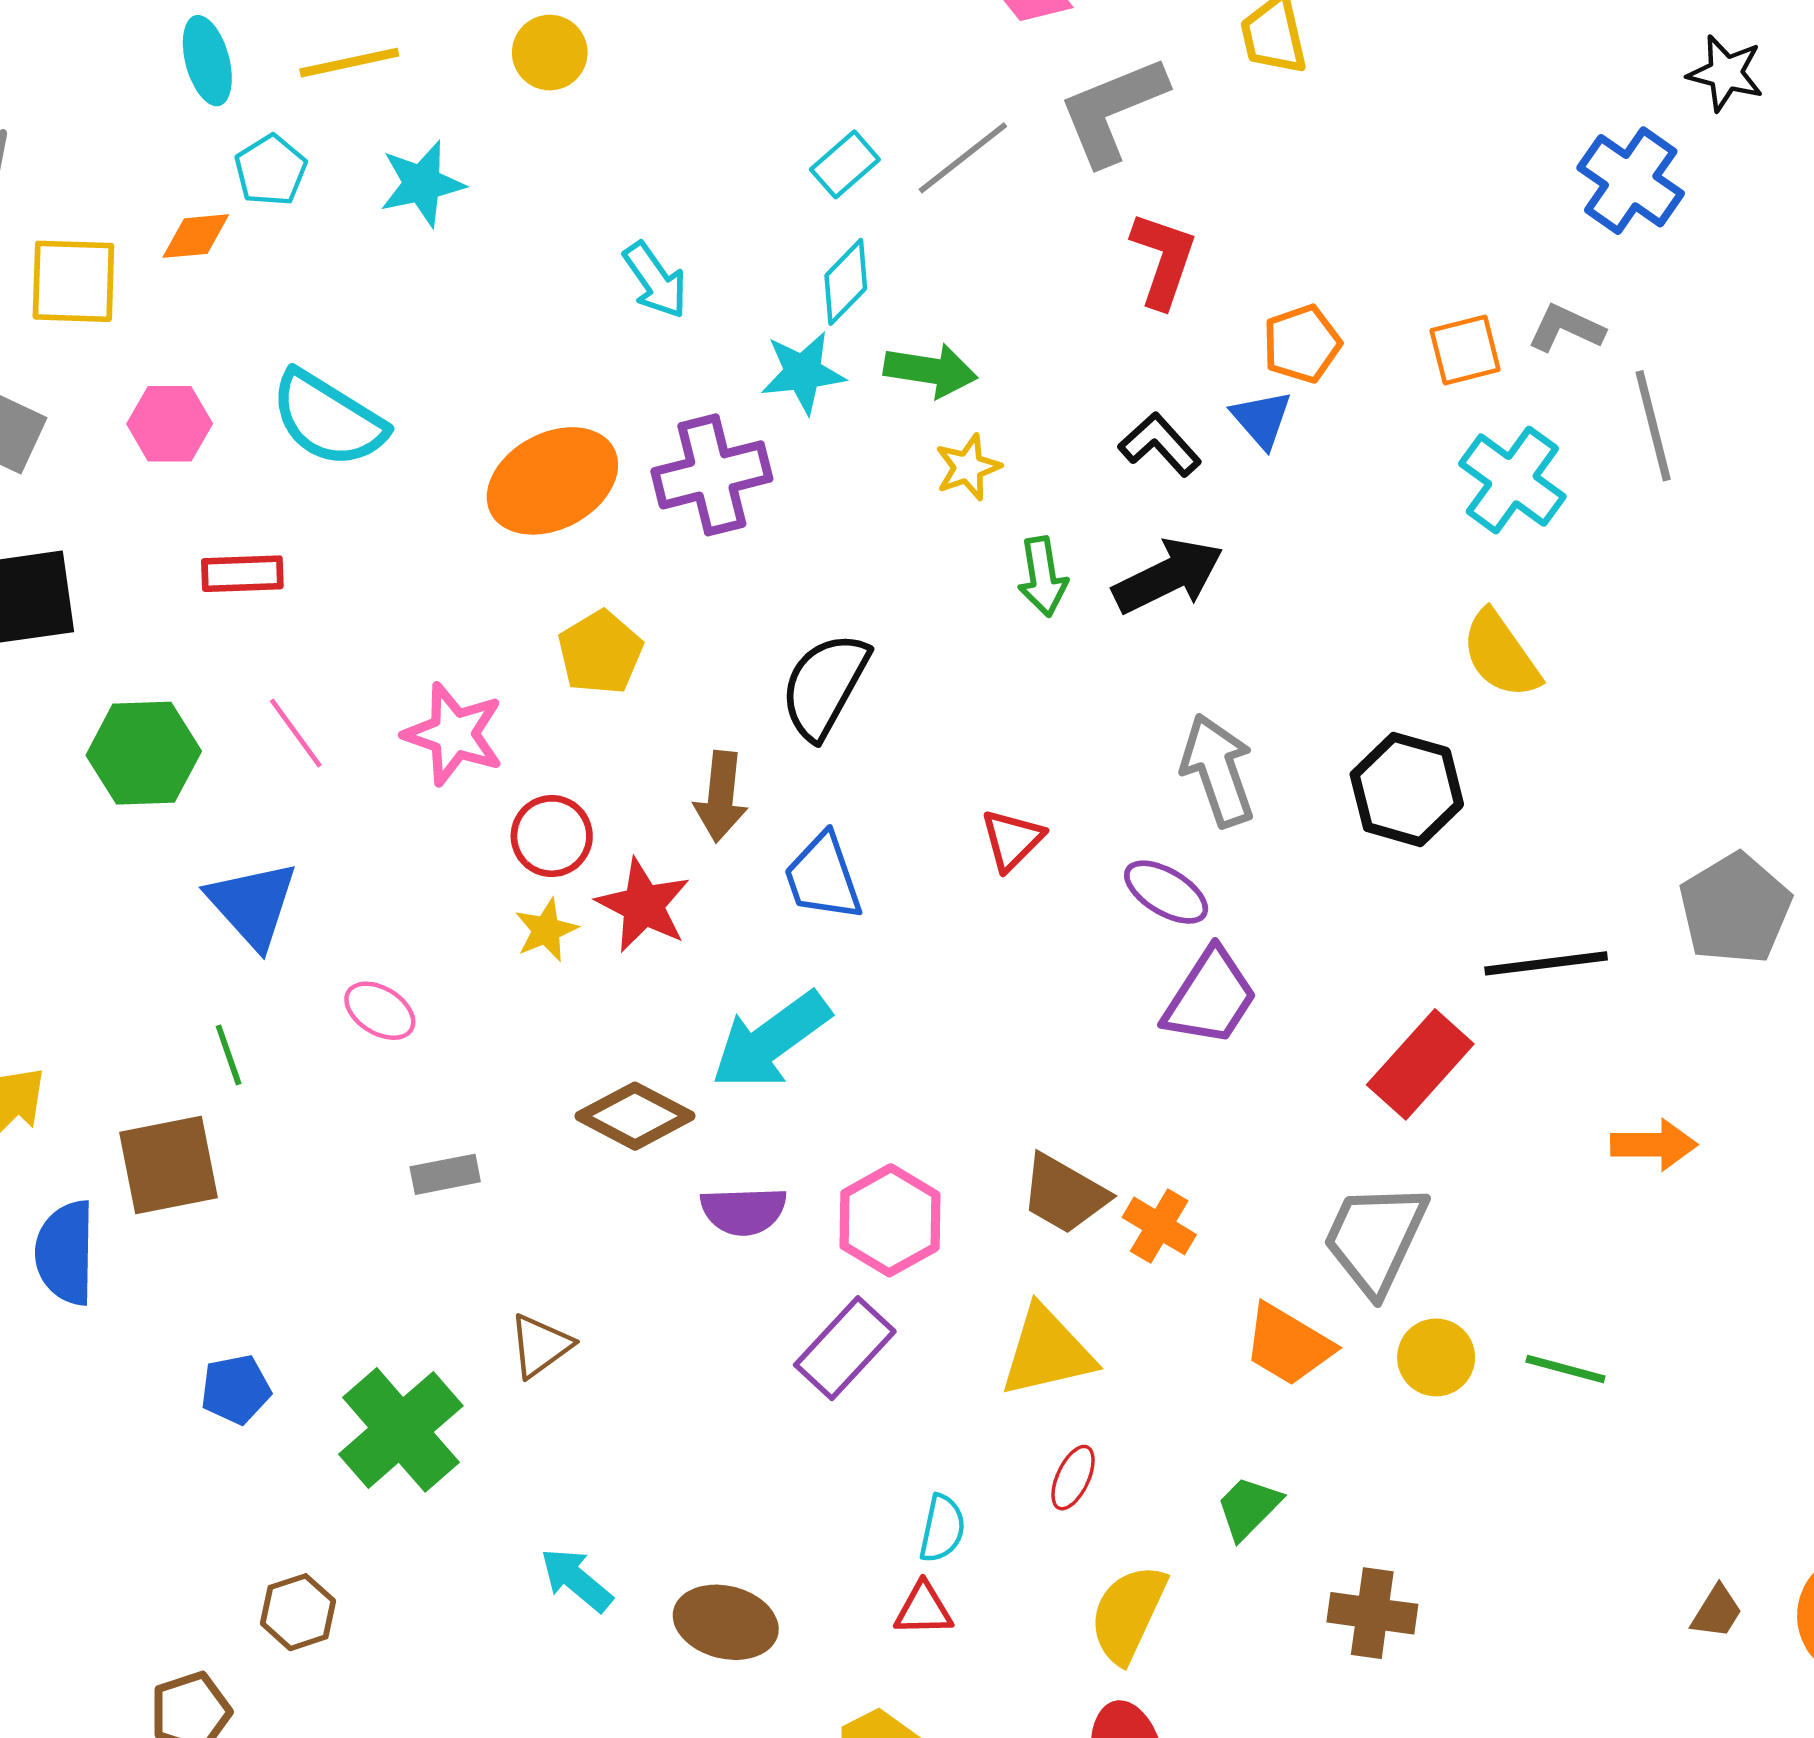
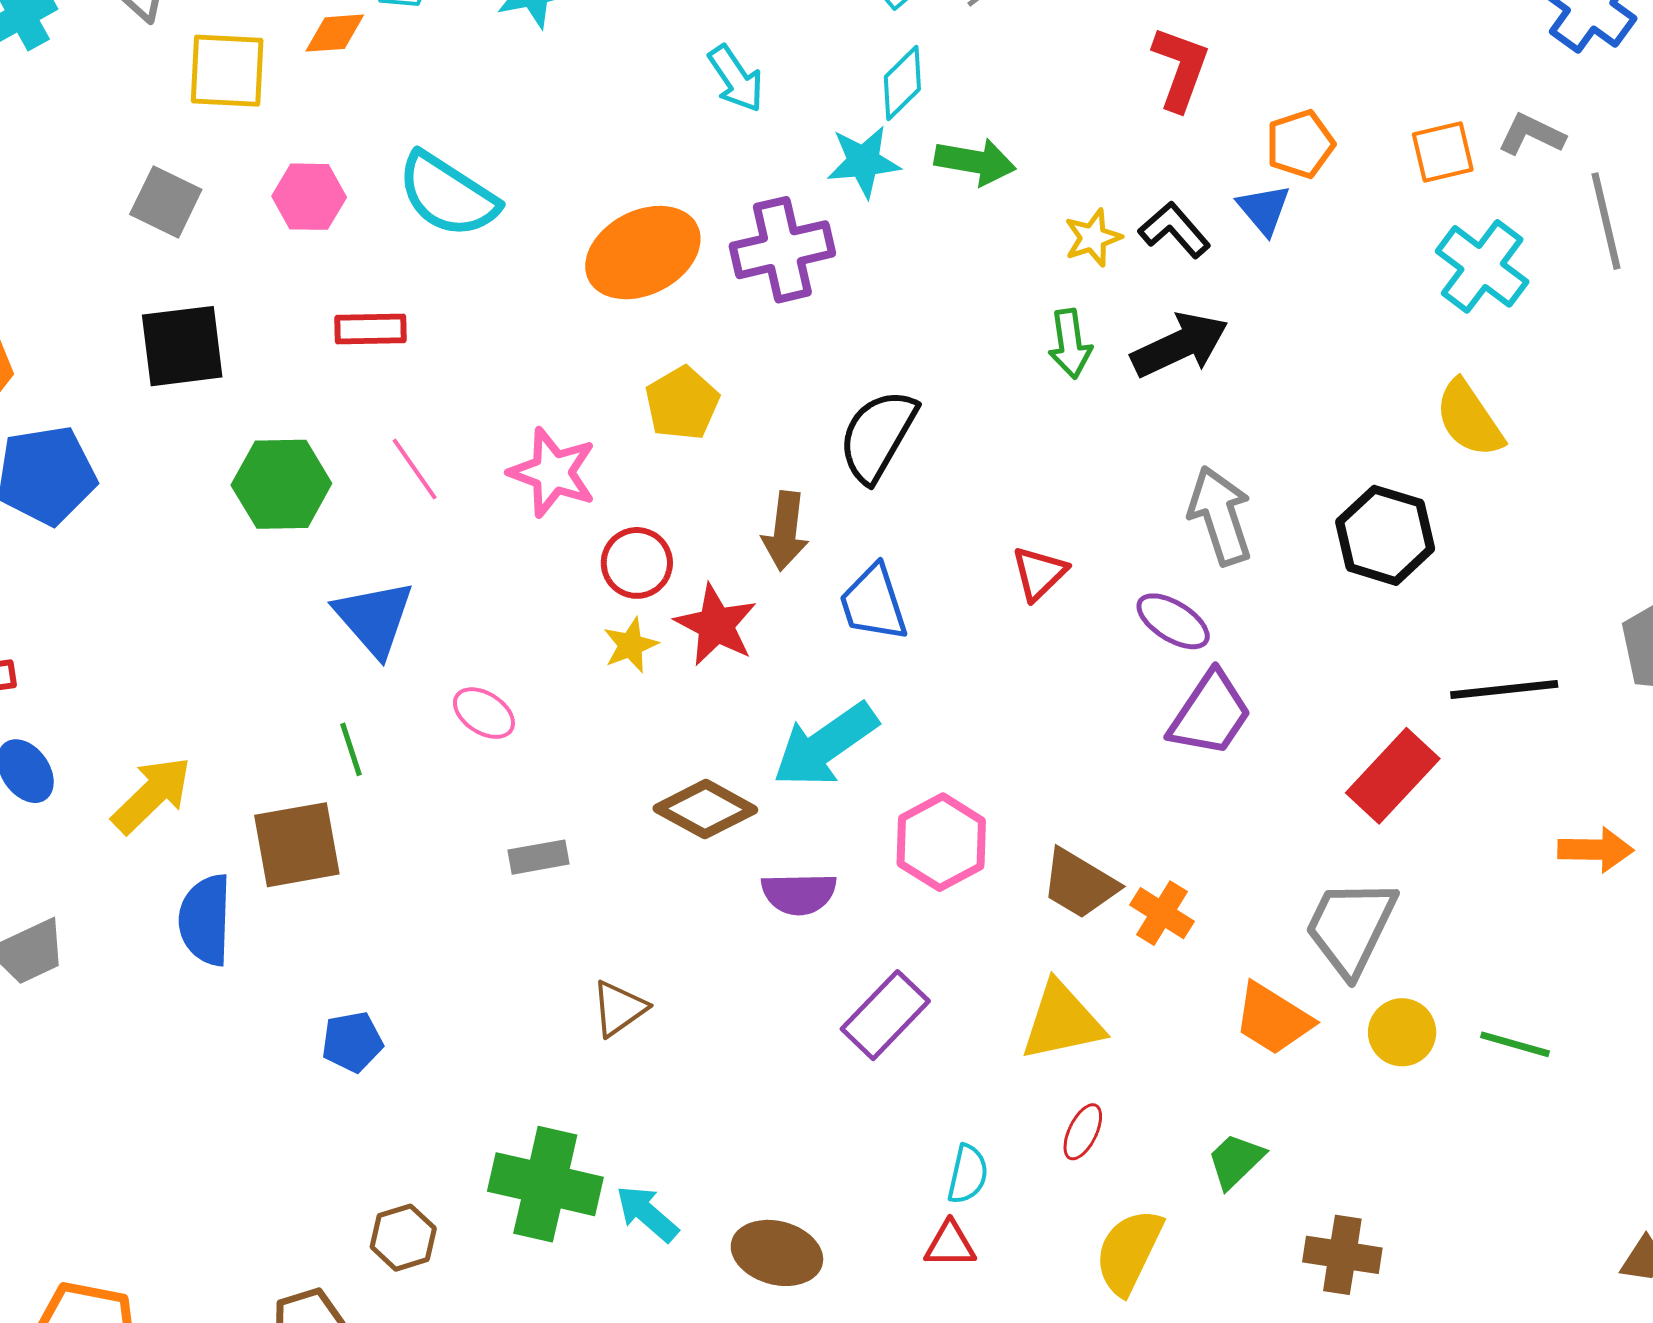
yellow star: (968, 467) -> (1093, 238), moved
pink hexagon: (890, 1220) -> (941, 842), moved
green cross: (401, 1430) -> (545, 1184), moved, turned -37

